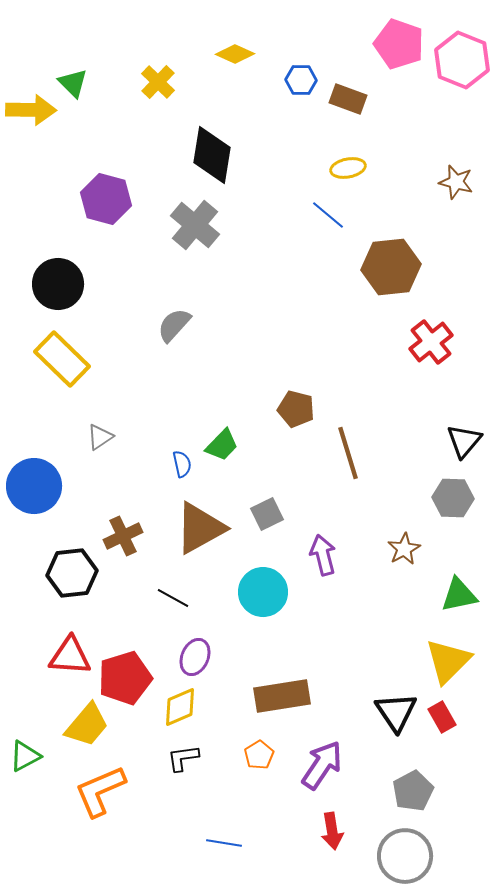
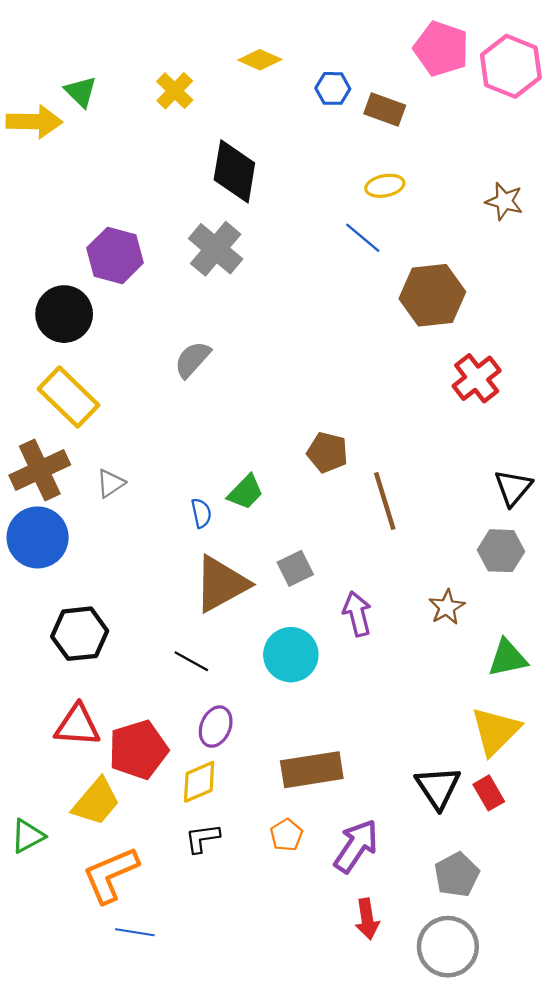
purple hexagon: (106, 199) -> (115, 255), moved
brown cross: (123, 536) -> (40, 470), moved, size x1.4
blue line: (224, 843) -> (135, 932), moved

